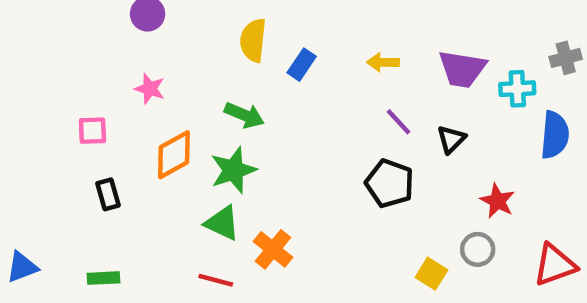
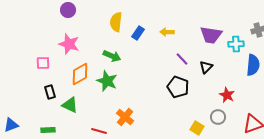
yellow arrow: (383, 62) -> (167, 32), moved
pink star: (150, 89) -> (69, 44), size x1.5
green star: (233, 170) -> (107, 81), turned -30
green triangle: (222, 223) -> (70, 105), moved

